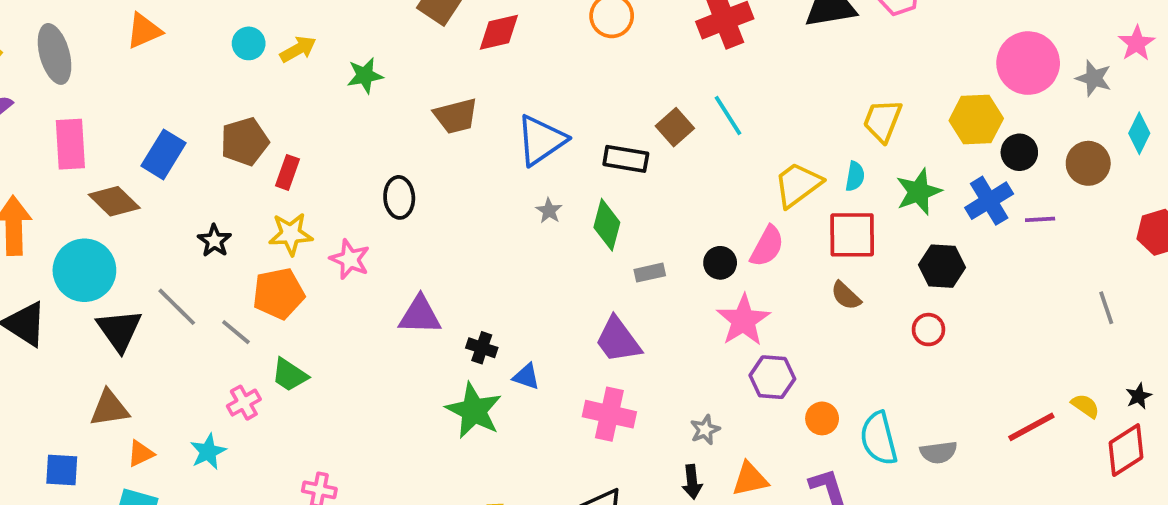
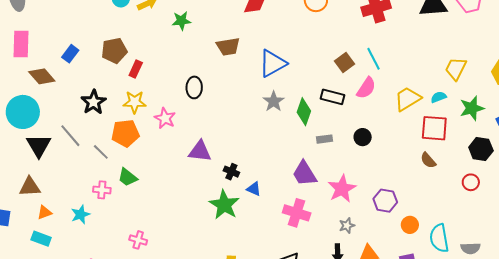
blue rectangle: (163, 154) -> (70, 54), size x0.7
black rectangle: (626, 159) -> (332, 97), moved
cyan semicircle: (855, 176) -> (439, 97), turned -126
gray star: (549, 211) -> (274, 101), size x1.5
black star: (214, 241) -> (94, 102), size x1.4
pink semicircle: (767, 246) -> (366, 88), moved
pink star: (743, 320) -> (342, 189), moved
pink cross: (244, 403) -> (102, 190), turned 30

